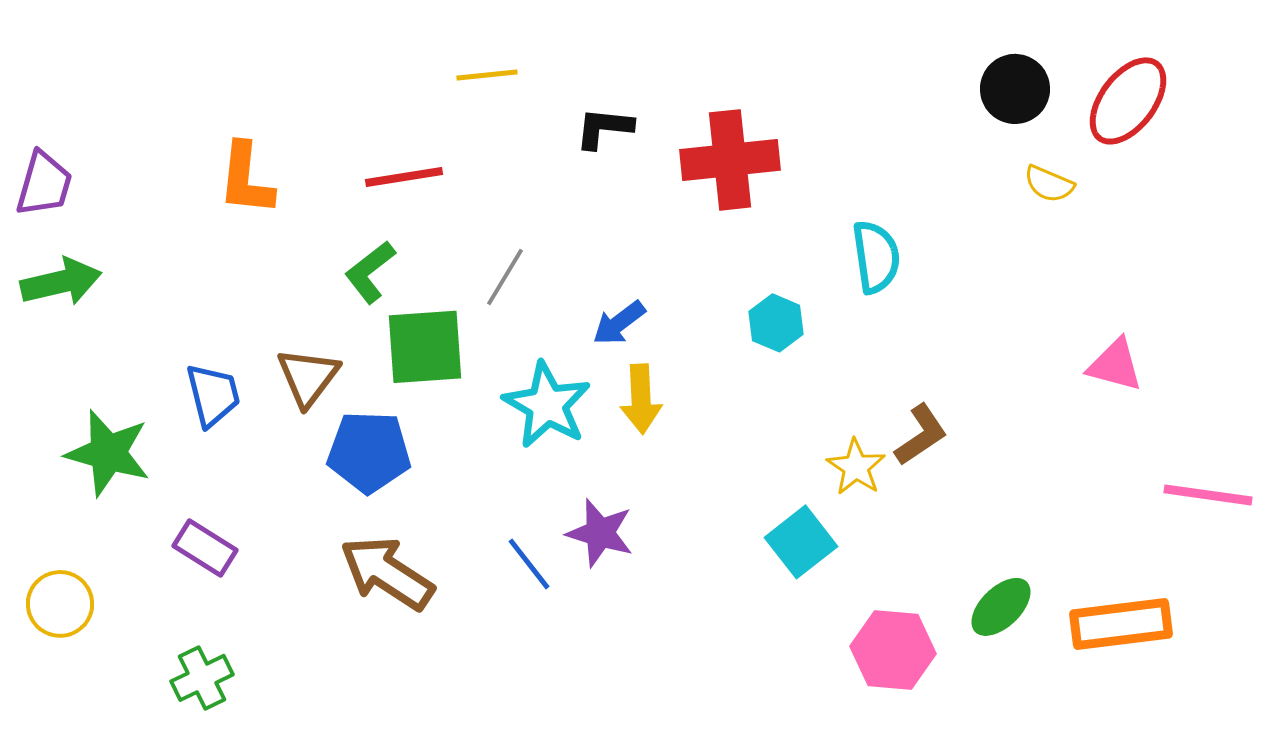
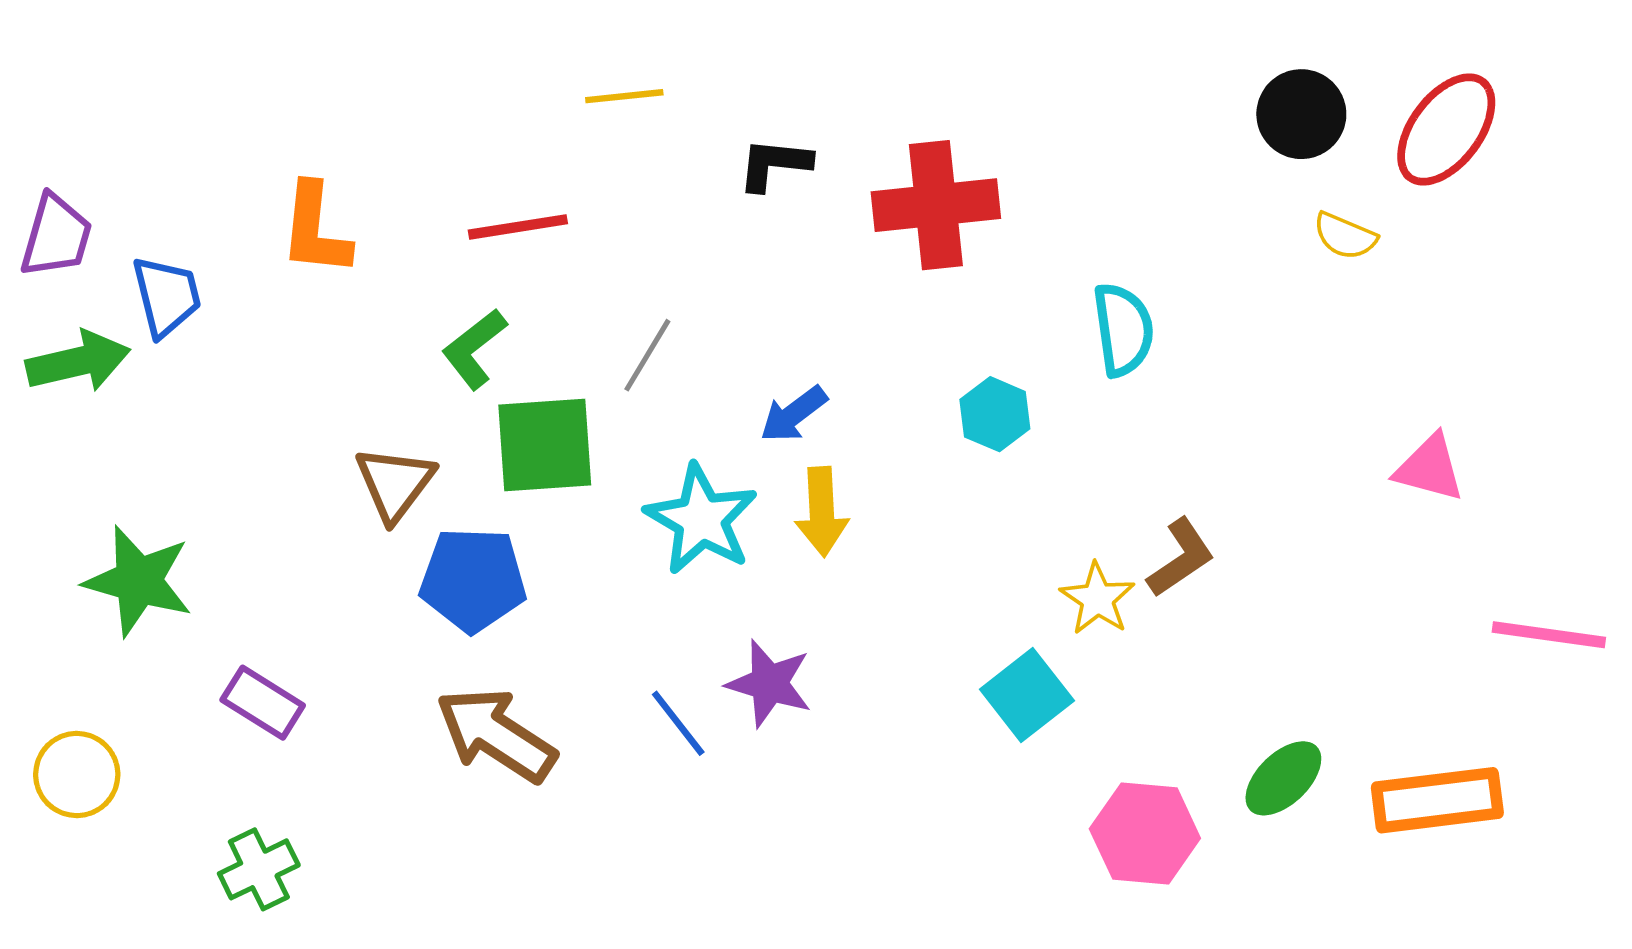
blue trapezoid: (213, 395) -> (167, 296), moved

